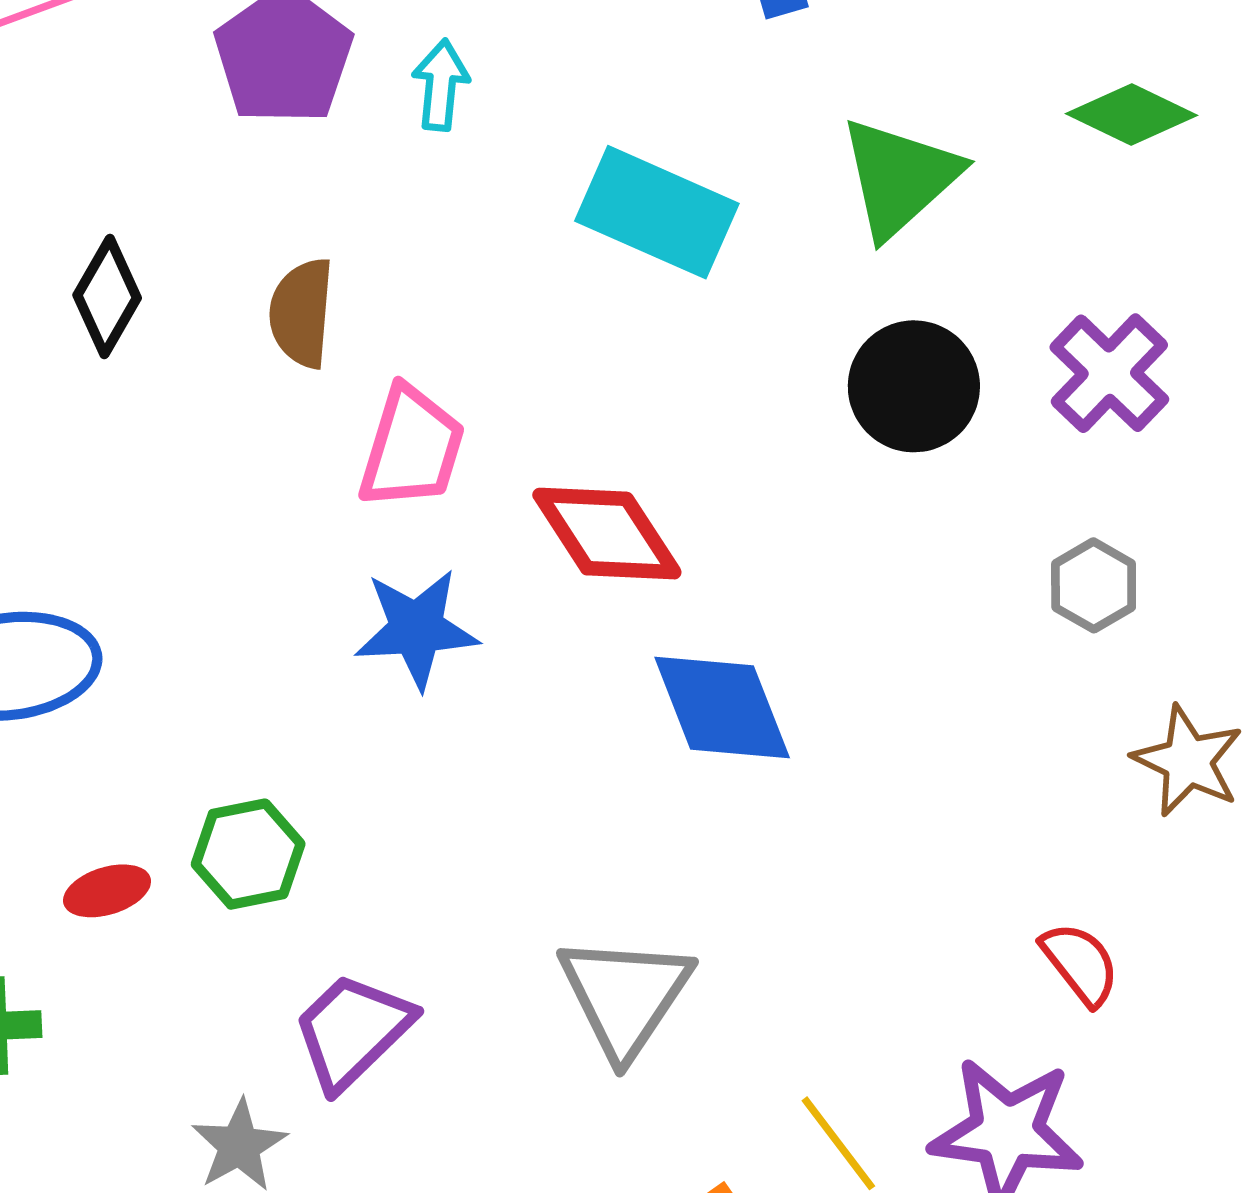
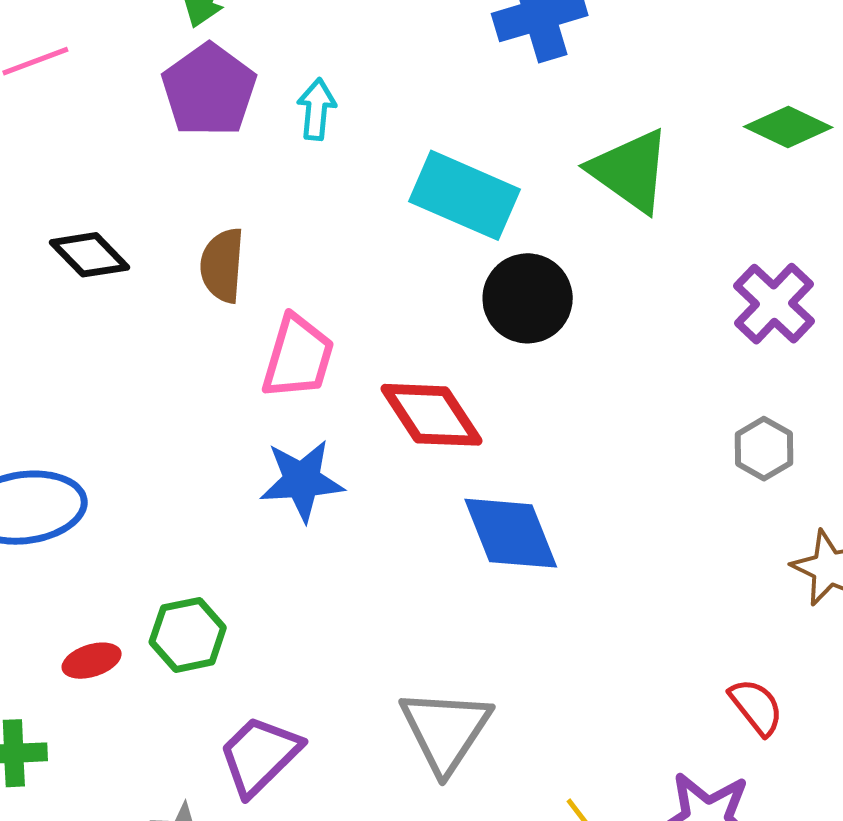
green triangle: (900, 177) -> (630, 171), turned -42
black diamond: (107, 297) -> (89, 255), turned -74
black circle: (914, 386) -> (528, 298), moved

